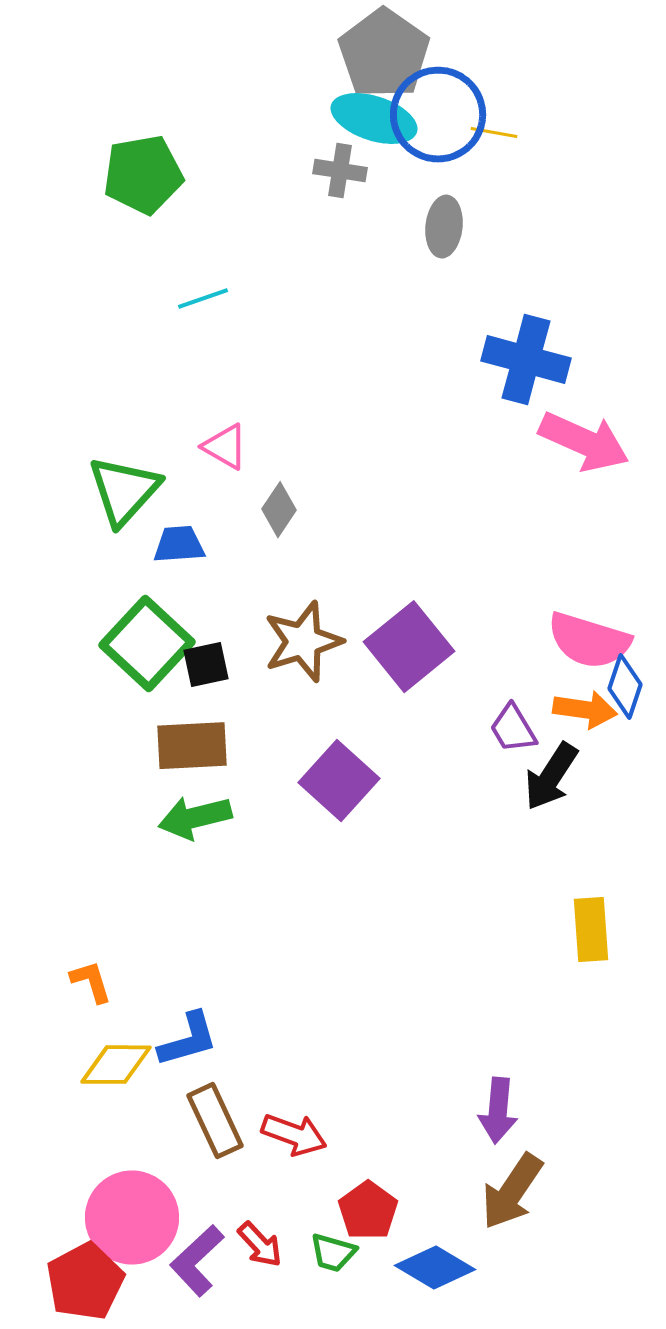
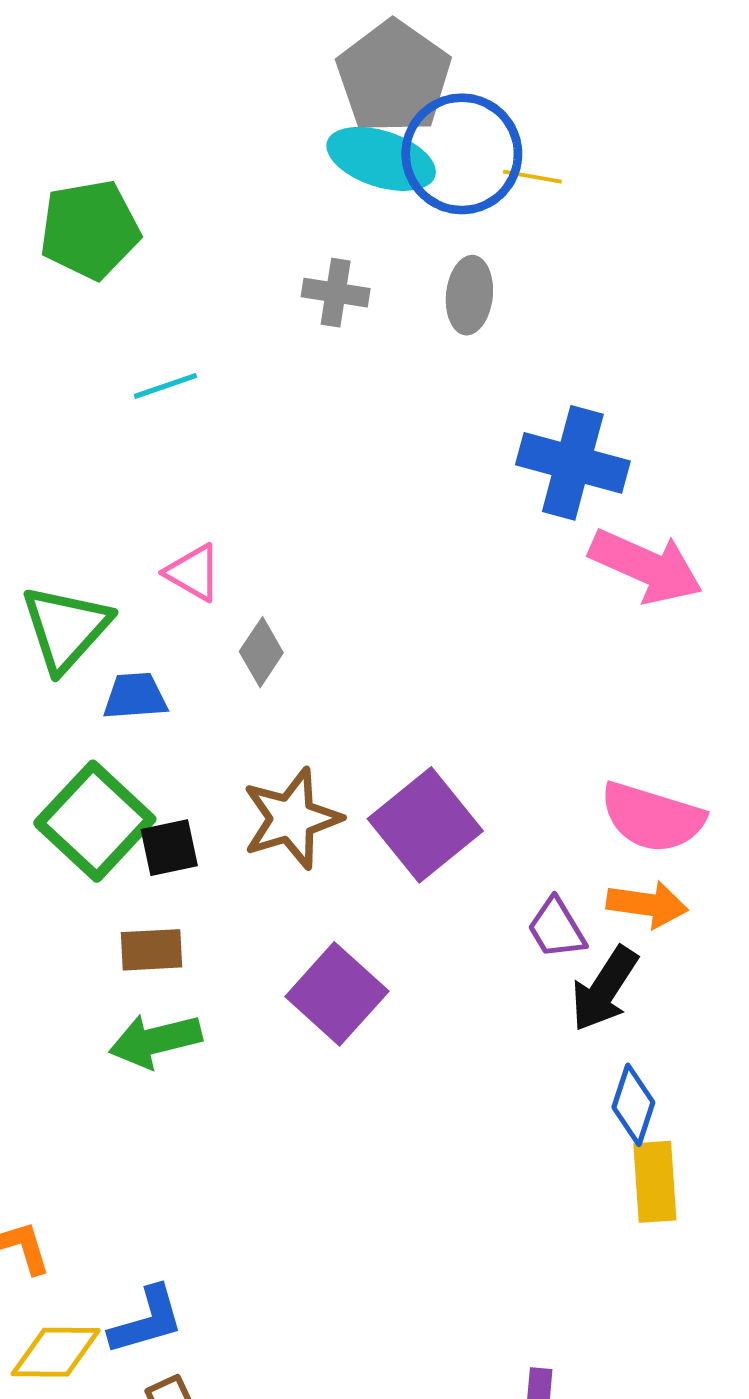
gray cross: (340, 171) -> (336, 293), moved
blue diamond: (625, 687) -> (633, 1105), moved
brown rectangle: (192, 746) -> (152, 950), size x0.7

